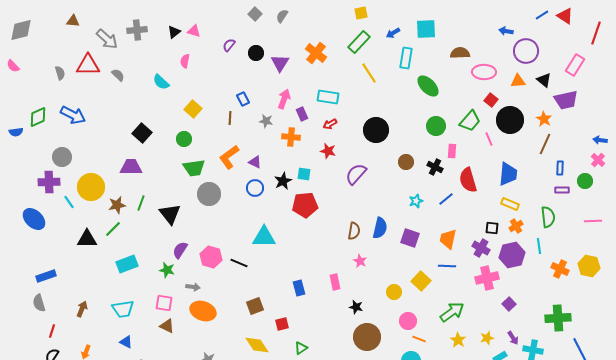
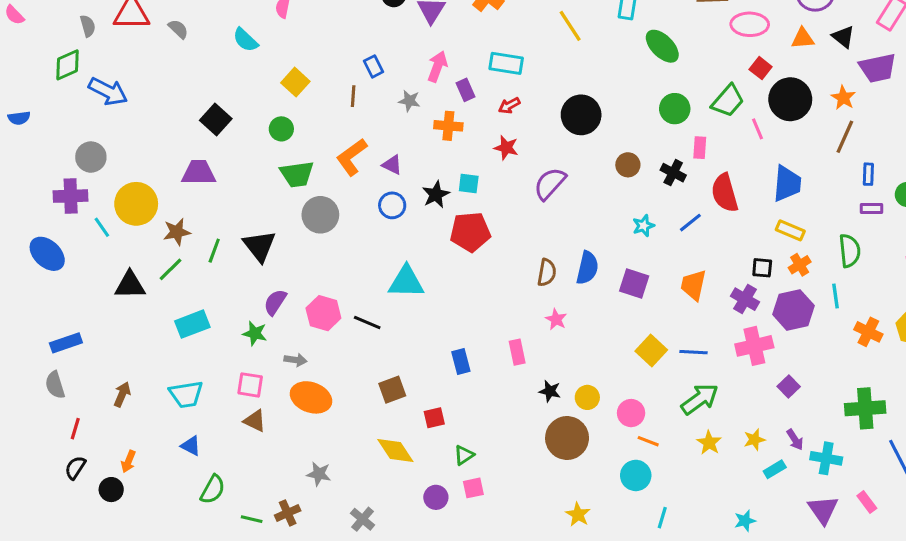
green diamond: (38, 117) -> (67, 65), moved
green line: (141, 203) -> (214, 251), moved
blue line: (447, 266) -> (693, 352), moved
yellow circle: (394, 292) -> (587, 397), moved

